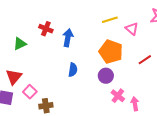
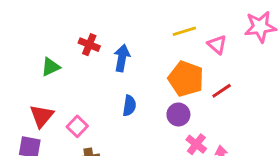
red line: (145, 60) -> (222, 91), moved
pink square: (30, 92) -> (77, 126), moved

